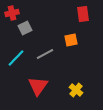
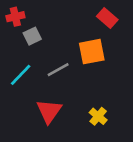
red rectangle: (83, 14) -> (107, 18), turned -42
orange square: (71, 40) -> (92, 52), size x1.5

